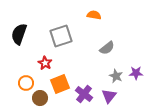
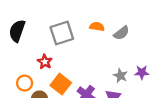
orange semicircle: (94, 15) -> (97, 27), moved
gray semicircle: (107, 48) -> (121, 33), moved
orange square: (60, 84) -> (61, 84), turned -30

